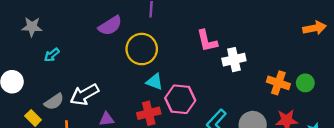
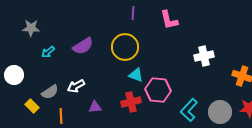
purple semicircle: (110, 26) -> (83, 46), moved
pink L-shape: (207, 41) -> (169, 20), moved
white arrow: (84, 95) -> (76, 86), size x0.7

